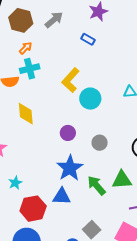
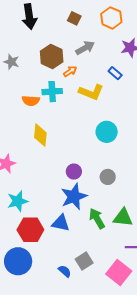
brown hexagon: (21, 20) -> (52, 56), moved
orange arrow: (26, 48) -> (70, 71), moved
yellow L-shape: (71, 80) -> (91, 92), moved, turned -120
purple circle: (68, 133) -> (74, 172), moved
cyan star: (15, 183) -> (18, 201), size x1.5

